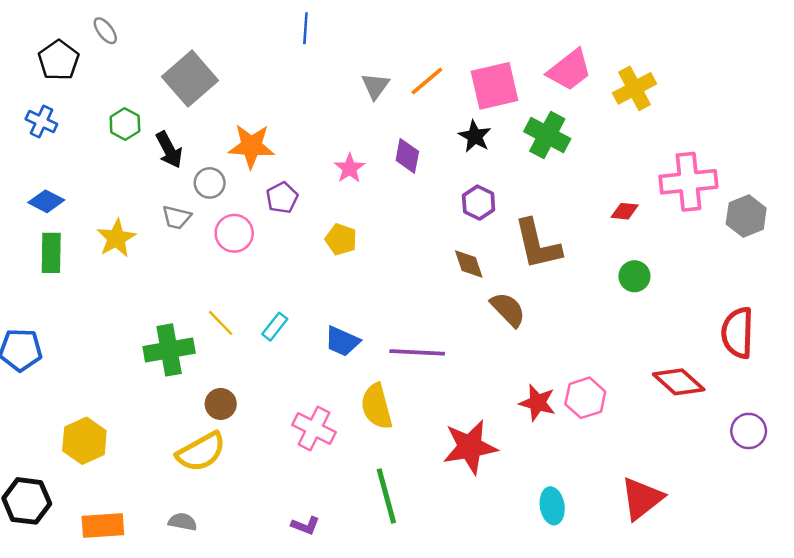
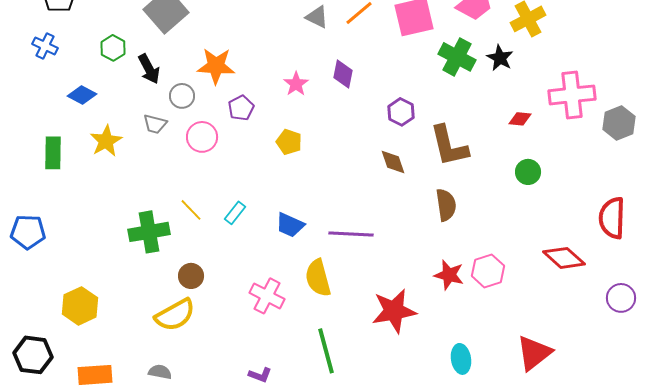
gray triangle: (375, 86) -> (317, 17), turned -40
black star: (475, 136) -> (500, 58), moved
blue diamond: (46, 201) -> (82, 95), moved
brown semicircle: (508, 309) -> (446, 205), moved, turned 36

